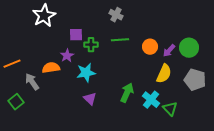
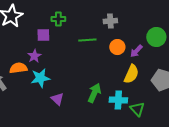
gray cross: (116, 15) -> (110, 21), moved, turned -32
green cross: (91, 45) -> (58, 19), moved
green circle: (189, 48) -> (156, 37), moved
cyan star: (86, 73) -> (40, 78), moved
cyan cross: (151, 100) -> (118, 100), turned -36

